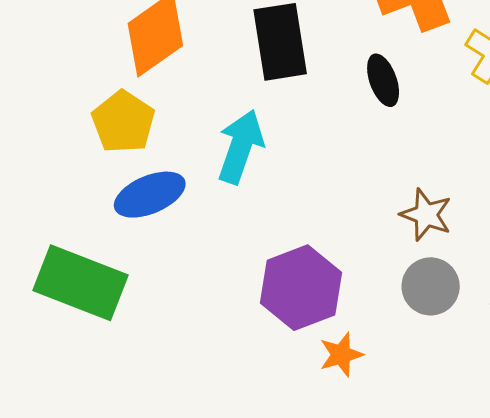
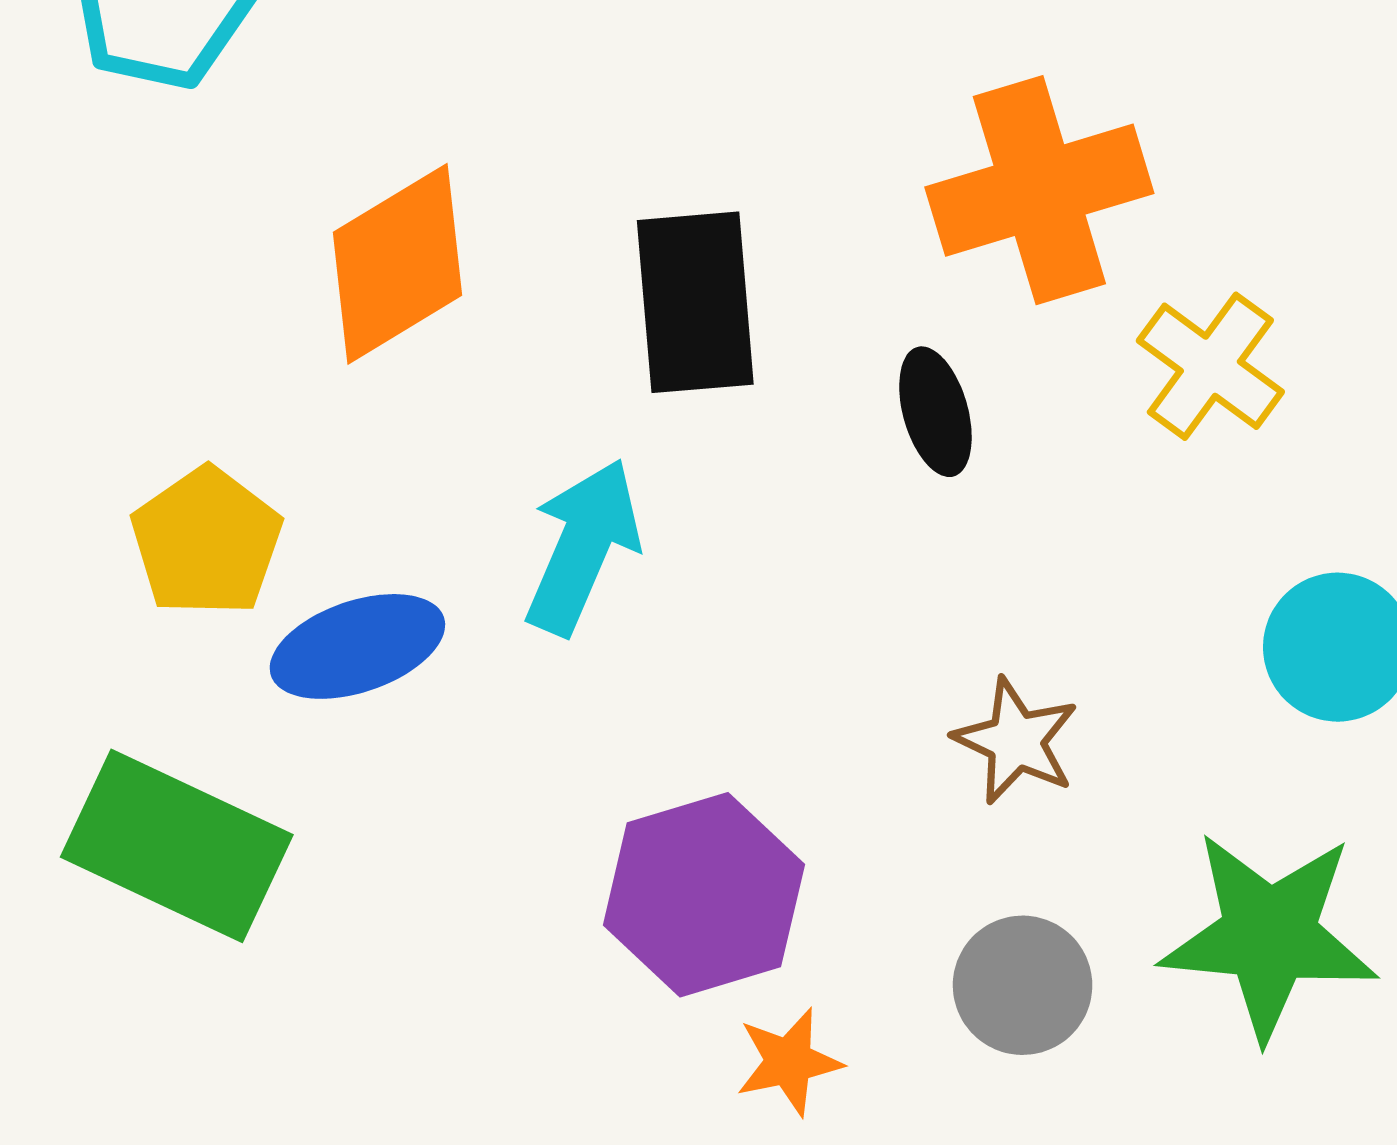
yellow pentagon: (123, 122) -> (207, 542), moved
gray circle: (431, 286) -> (1023, 985), moved

